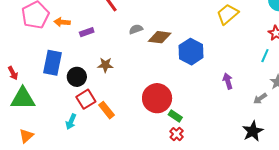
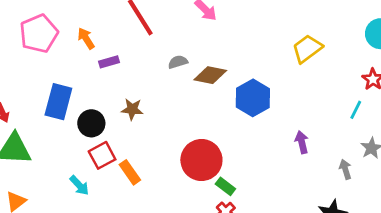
orange arrow: (62, 22) -> (86, 38), moved, turned 49
gray arrow: (260, 98) -> (345, 169), turned 104
cyan arrow: (71, 122) -> (79, 185), turned -70

